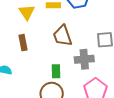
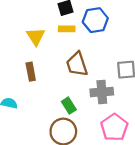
green rectangle: (56, 71) -> (69, 106), turned -32

